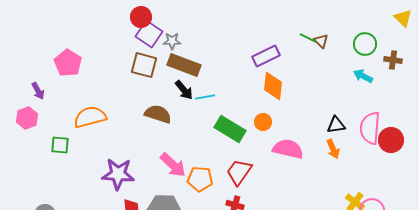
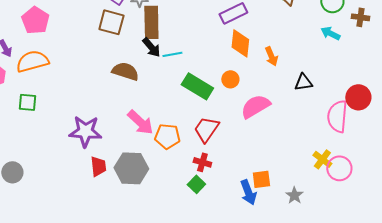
brown rectangle: (184, 65) -> (151, 22), turned 68
orange semicircle: (90, 117) -> (32, 61), moved
pink semicircle: (370, 128) -> (337, 116), moved
pink semicircle: (288, 149) -> (255, 106), turned -44
orange arrow: (333, 149) -> (271, 56), moved

